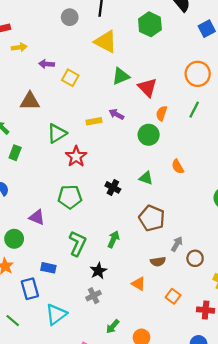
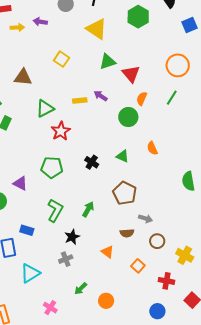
purple arrow: (47, 64) -> (40, 22), moved
gray arrow: (177, 244) -> (145, 219), turned 72
brown circle: (195, 258) -> (157, 241), moved

